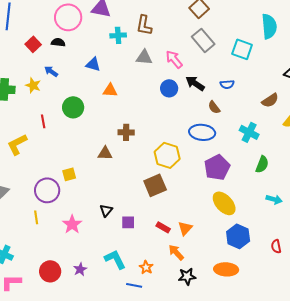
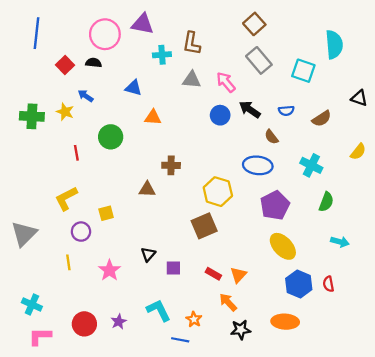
brown semicircle: (270, 100) -> (322, 119), moved
yellow L-shape: (17, 144) -> (66, 198), moved
purple circle: (47, 190) -> (81, 232), size x0.7
red semicircle: (276, 246) -> (328, 284), moved

